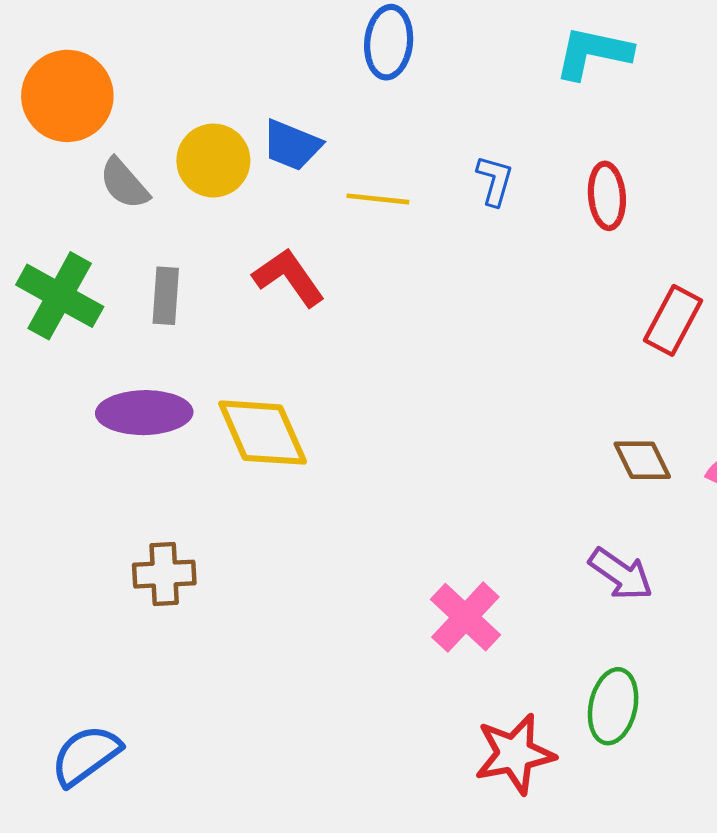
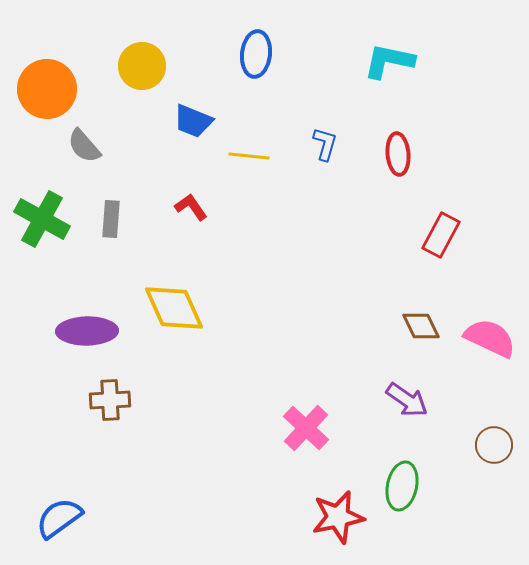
yellow circle: (213, 161) -> (142, 66), moved
red L-shape: (289, 277) -> (191, 207), size x0.7
purple ellipse: (144, 413) -> (87, 331), moved

